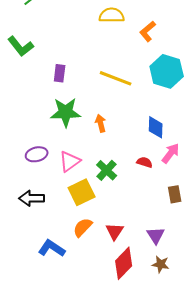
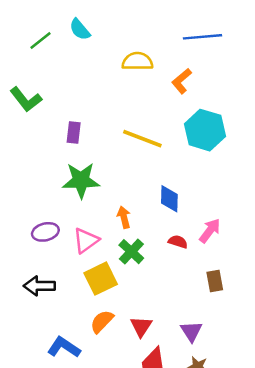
orange arrow: (101, 123) -> (124, 217), moved
blue diamond: (156, 127) -> (169, 199), moved

